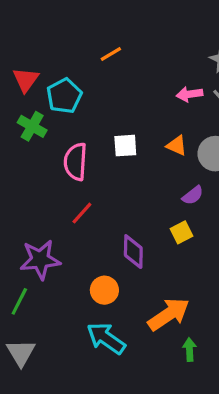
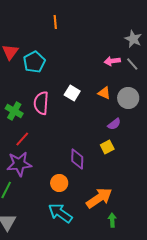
orange line: (111, 54) -> (55, 22), moved, turned -64
green cross: (32, 126) -> (14, 111), moved
white square: (125, 146) -> (72, 93), turned 35
red line: (82, 213) -> (22, 139), moved

